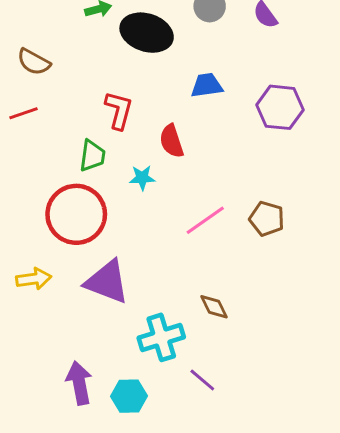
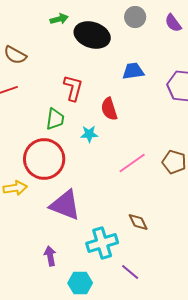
yellow arrow: (34, 279) -> (15, 188), moved
purple arrow: (79, 383) -> (50, 256), moved, size x0.7

